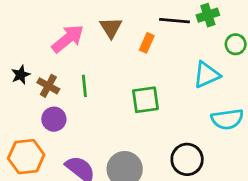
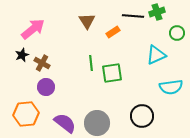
pink arrow: (68, 39) -> (33, 29), moved
orange rectangle: (147, 43) -> (113, 32), turned 32
green line: (84, 86) -> (91, 63), moved

